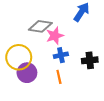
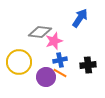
purple circle: (27, 73) -> (46, 77), moved
orange line: (59, 77) -> (60, 73), moved, turned -48

